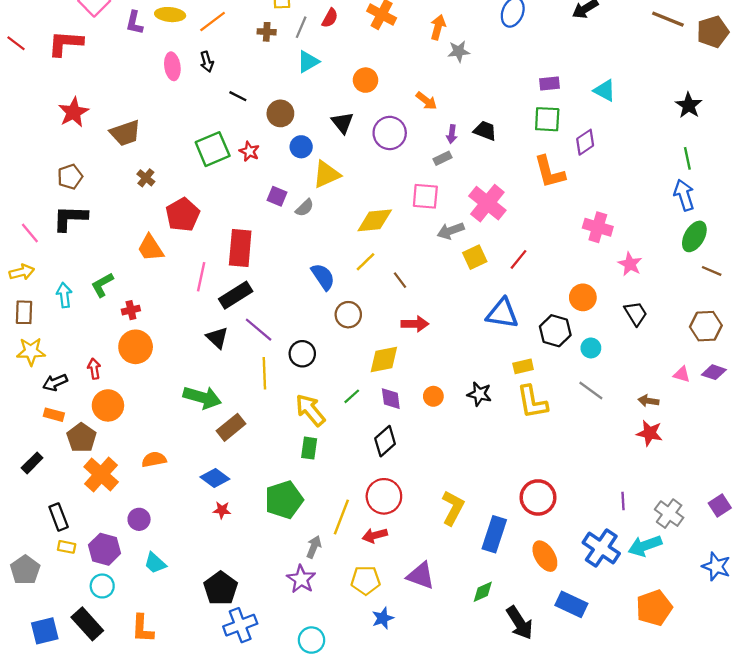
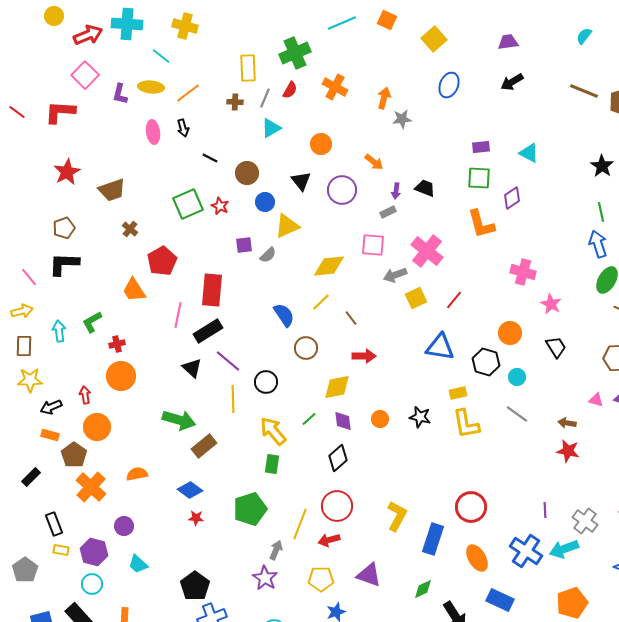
purple square: (277, 196) -> (244, 245), turned -30

